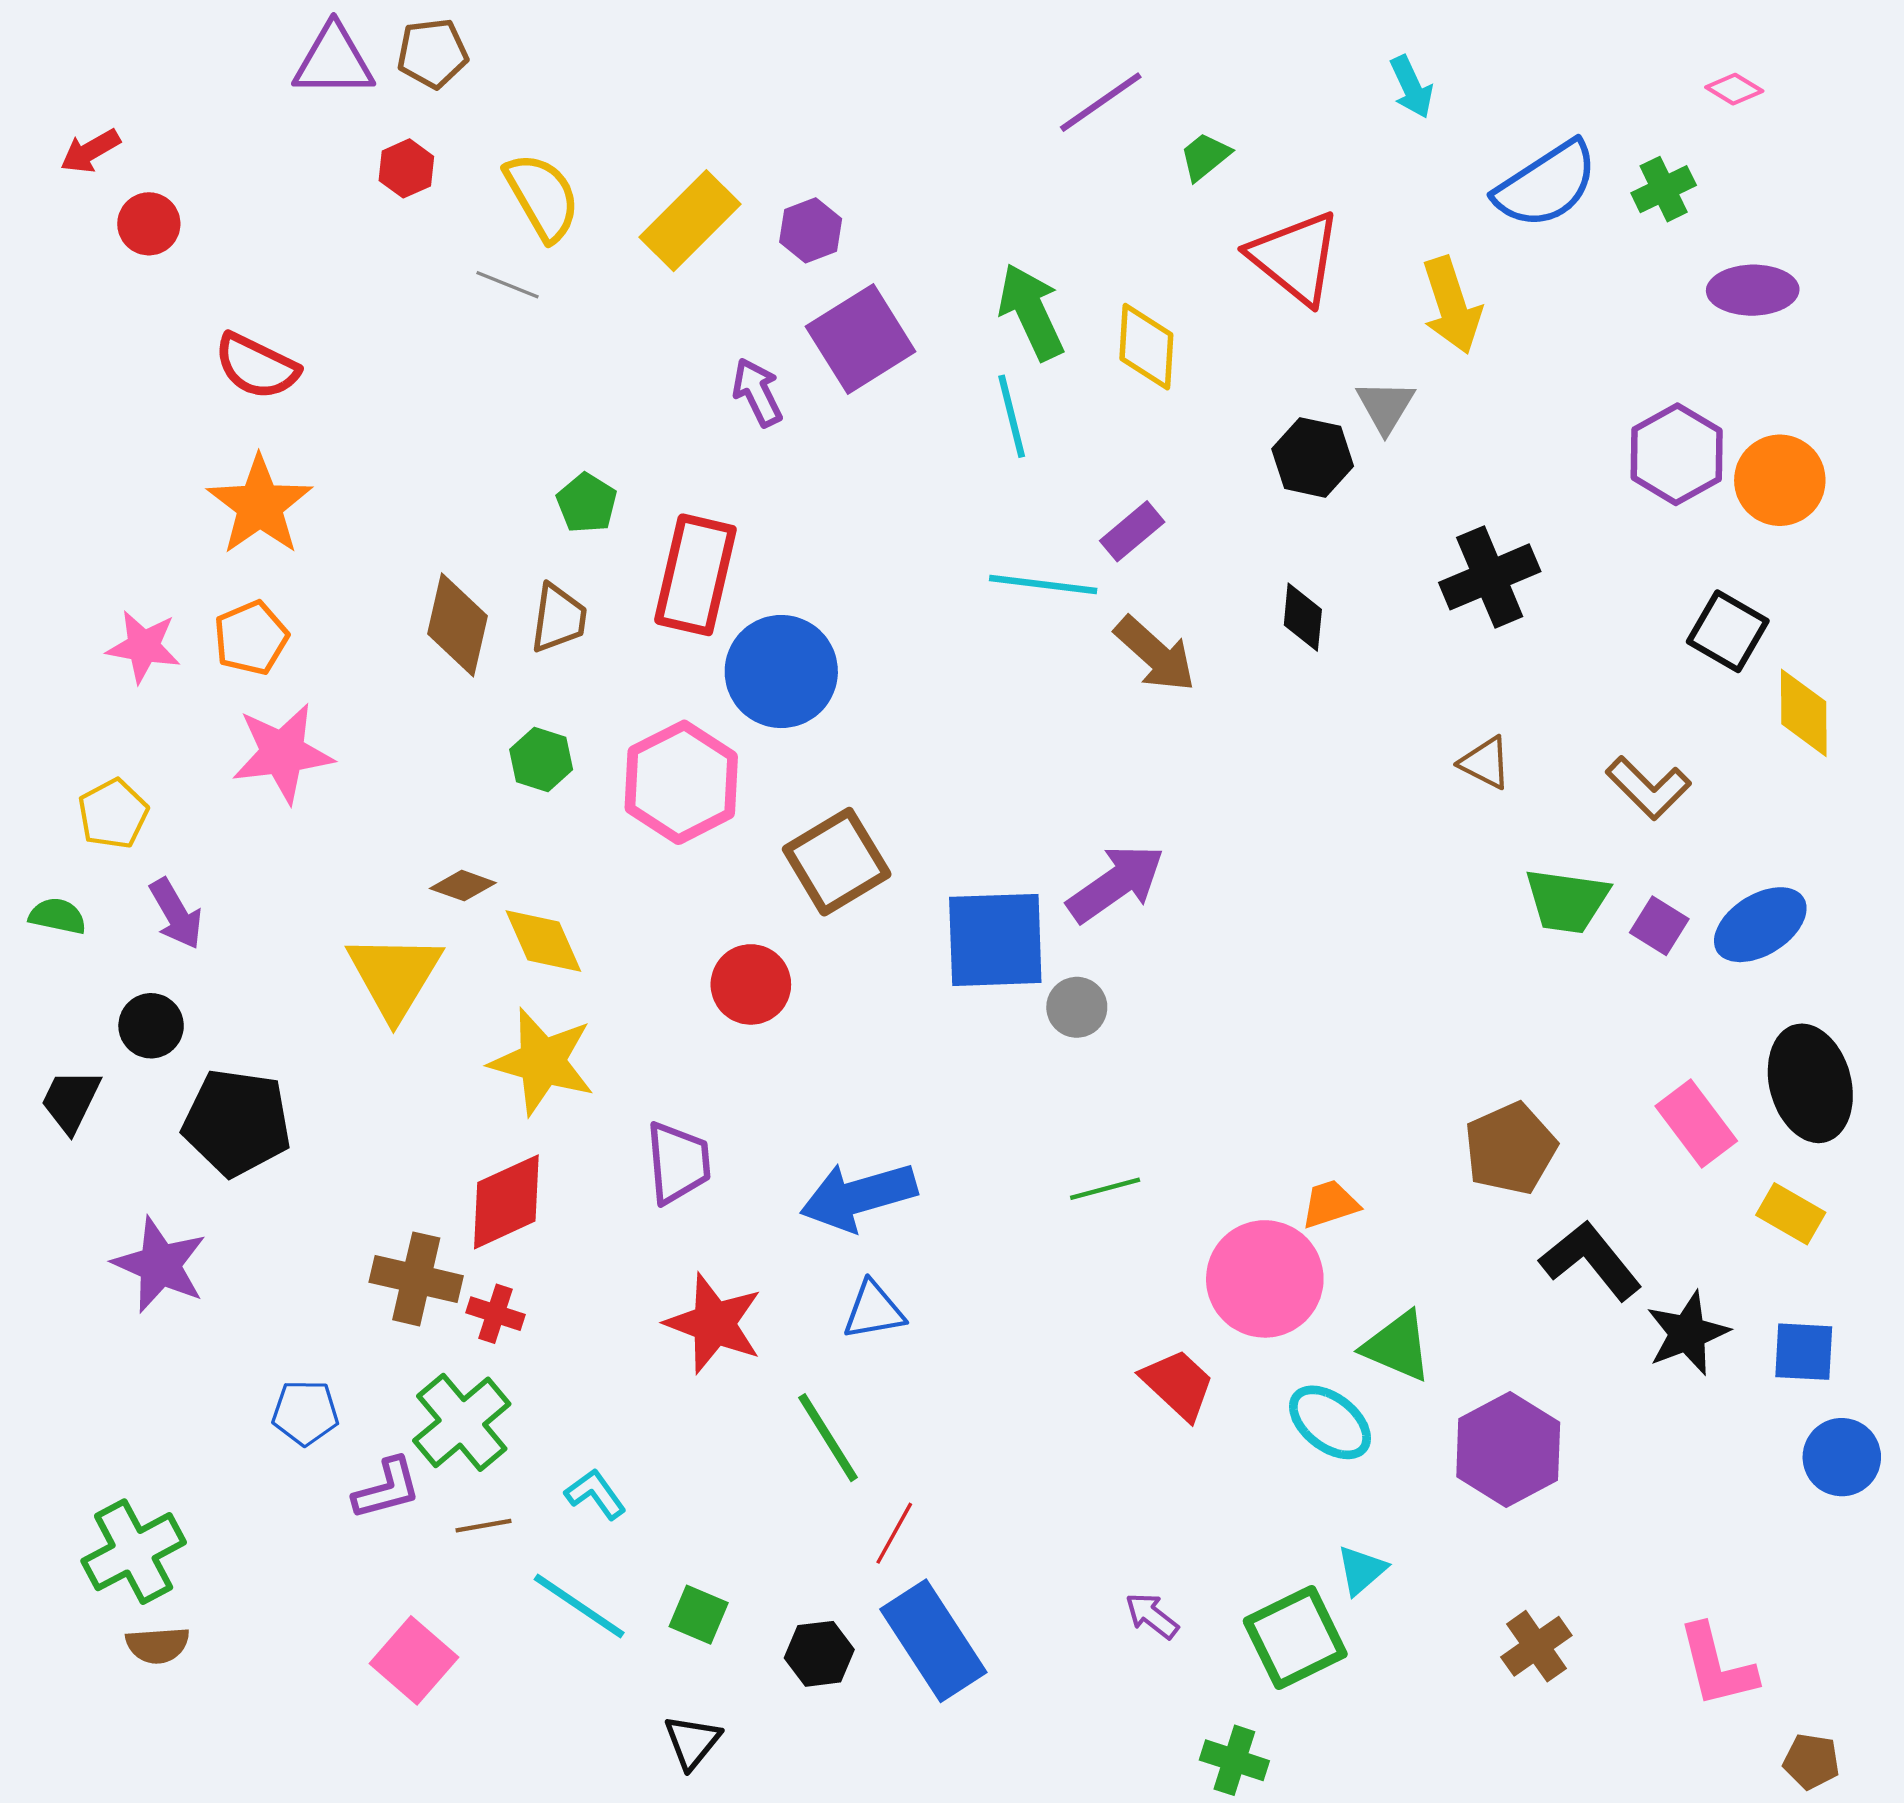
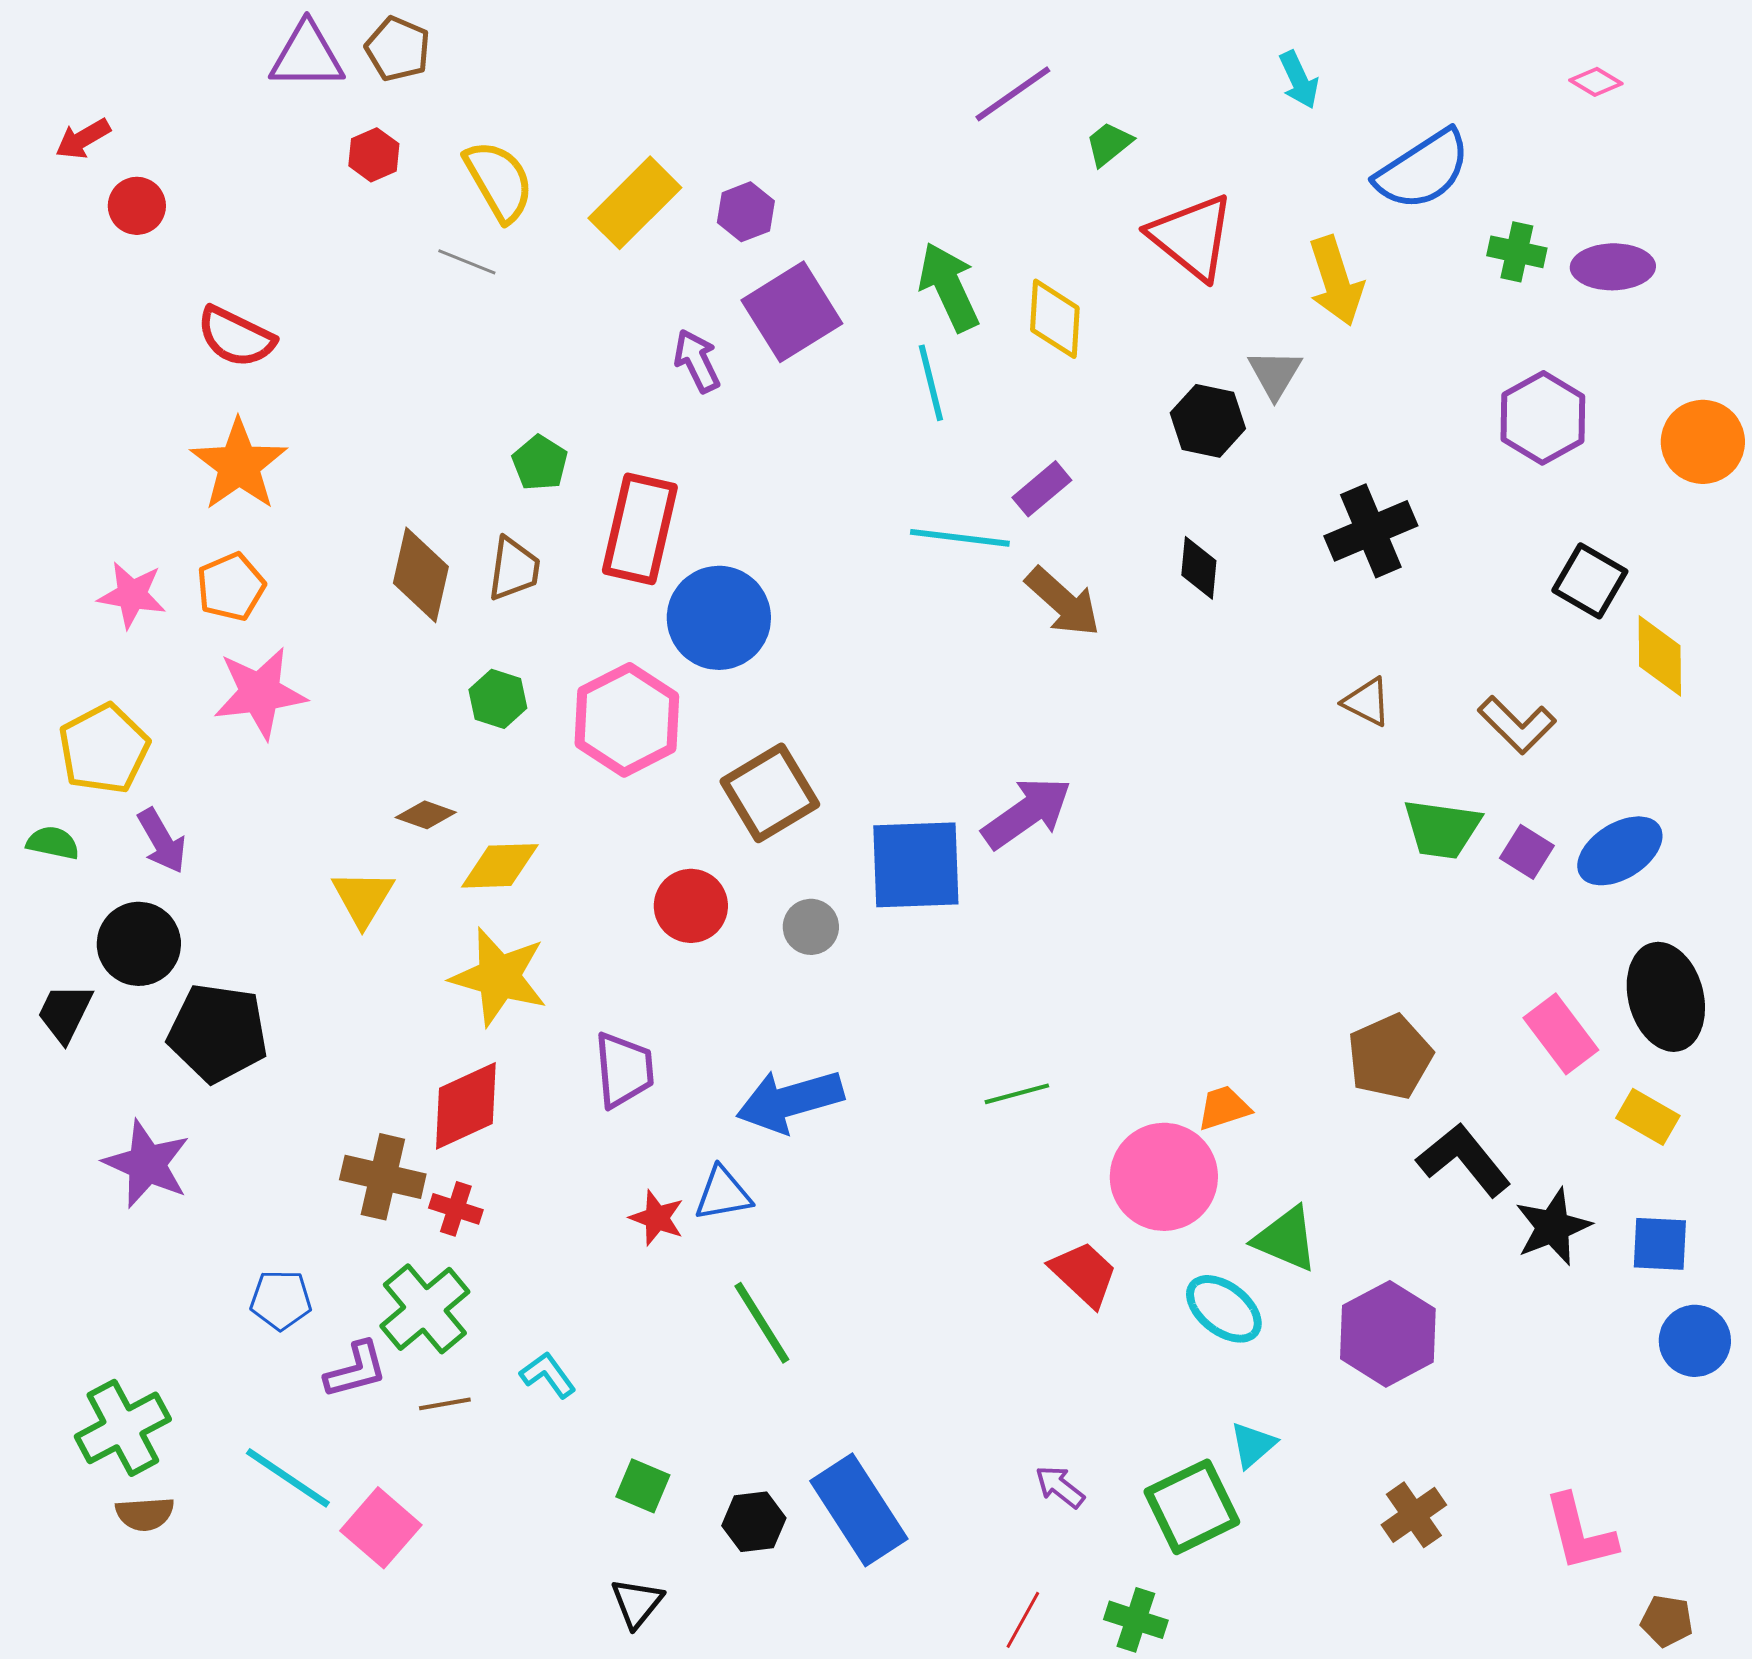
brown pentagon: (432, 53) -> (398, 49), turned 30
green cross: (1664, 189) -> (1517, 252), moved, turned 38
orange circle: (1780, 480) -> (1703, 442), moved
yellow pentagon: (113, 814) -> (104, 749), size x1.4
yellow diamond: (543, 941) -> (500, 866), turned -68
yellow triangle: (394, 976) -> (363, 898), size x0.7
gray circle: (1077, 1007) -> (811, 927), moved
black circle: (151, 1026) -> (139, 944), size x1.4
blue triangle: (874, 1310) -> (723, 1194), moved
red star: (714, 1323) -> (657, 1218), size x0.6
red line: (894, 1533) -> (1023, 1620), moved
cyan line: (579, 1606) -> (288, 1478), moved

